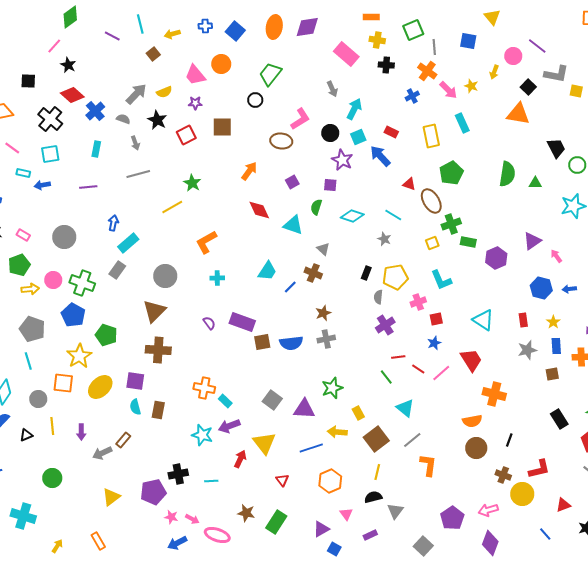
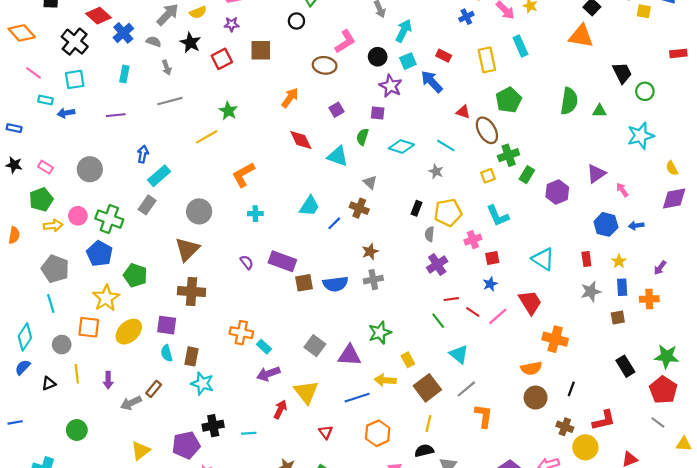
green rectangle: (468, 242) -> (527, 175), turned -70
cyan star: (202, 435) -> (202, 383), moved

